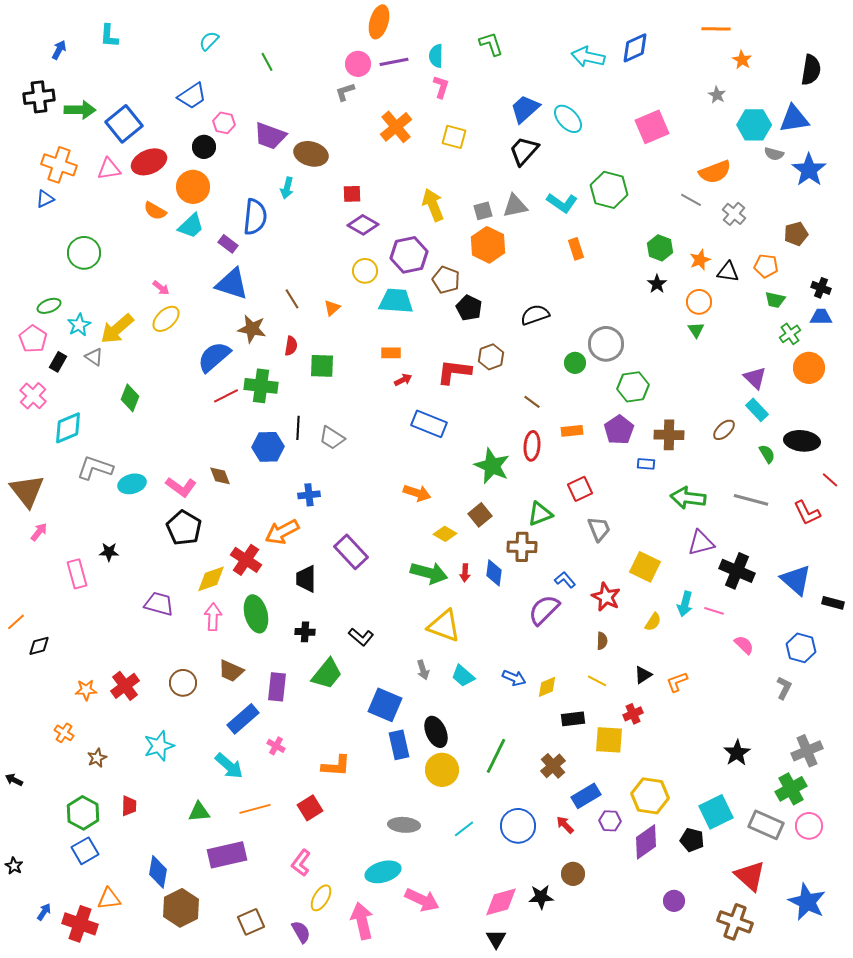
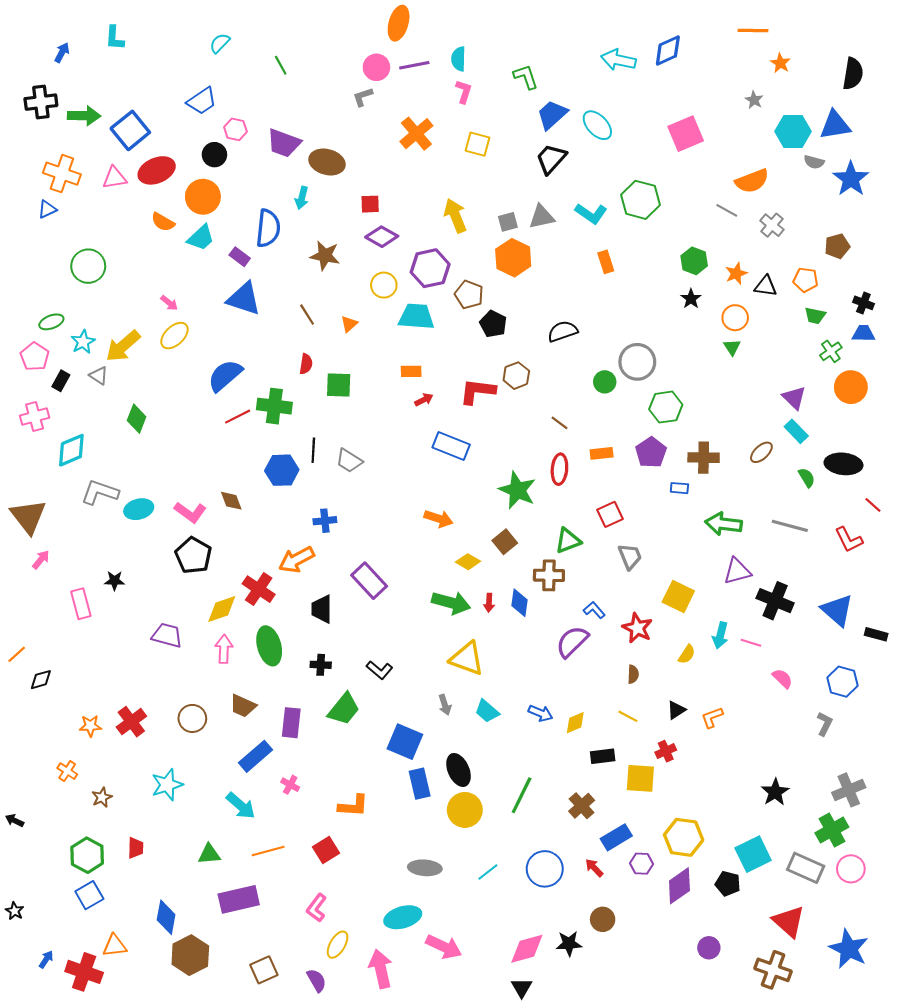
green L-shape: (491, 44) -> (526, 77), moved
brown star: (252, 329) -> (325, 256), moved
pink cross: (33, 396) -> (35, 417), turned 32

